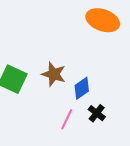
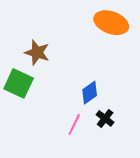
brown star: (54, 74) -> (37, 53), moved

